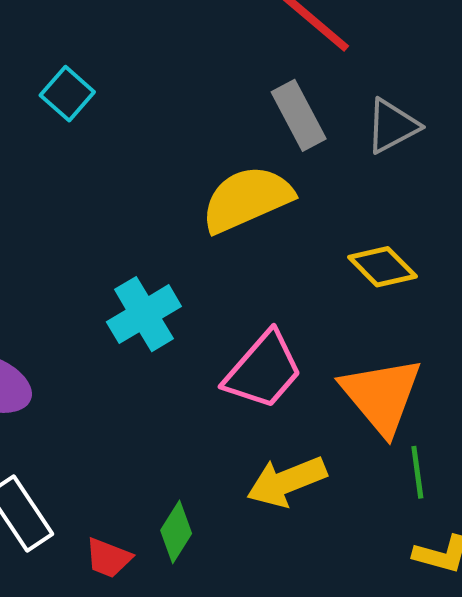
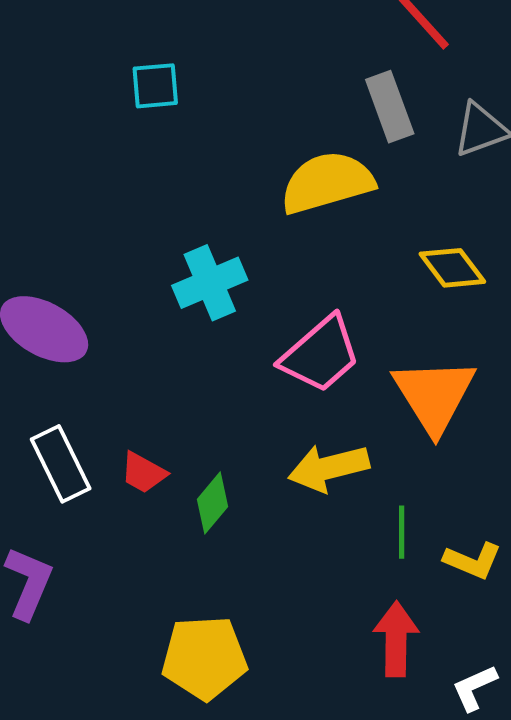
cyan square: (67, 94) -> (155, 86), moved, turned 36
green line: (417, 472) -> (402, 532), moved
red trapezoid: (108, 558) -> (143, 473), moved

